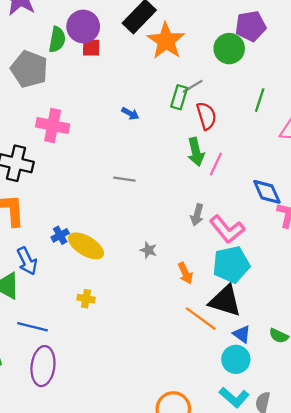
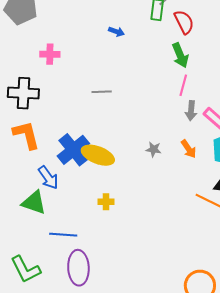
pink cross: (53, 125) -> (50, 54), size x0.7
pink line: (216, 164) -> (183, 85), moved
gray line: (124, 179) -> (102, 92), moved
blue cross: (60, 235) -> (73, 150), size x2.0
orange arrow: (185, 273) -> (189, 149), moved

